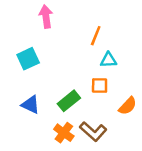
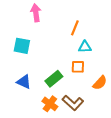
cyan square: (28, 59) -> (22, 46), turned 36

